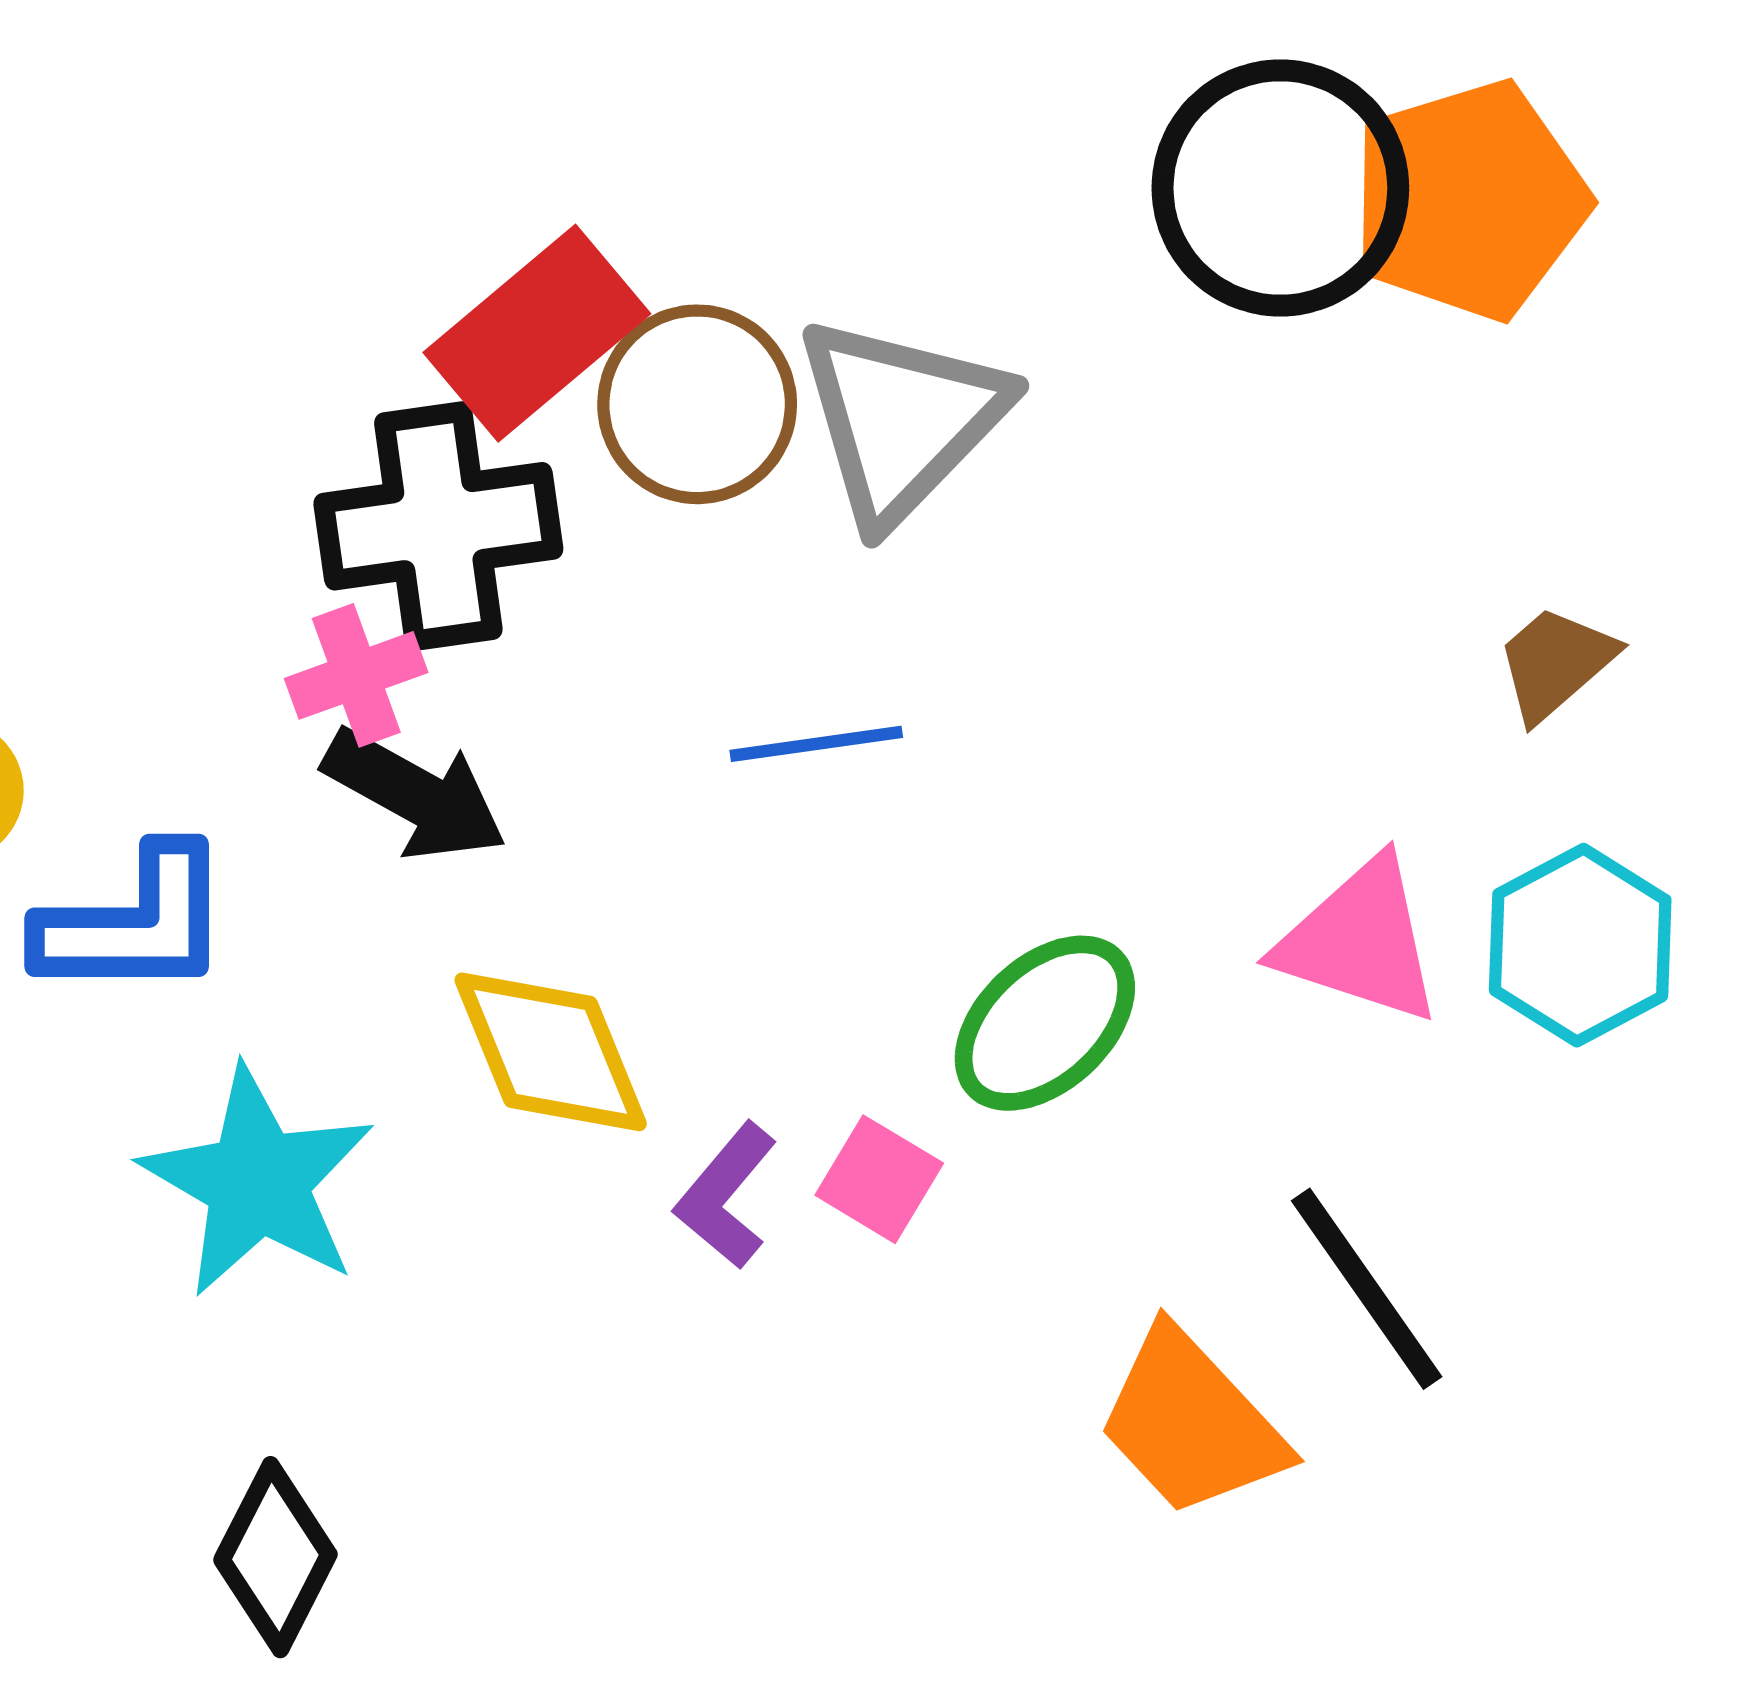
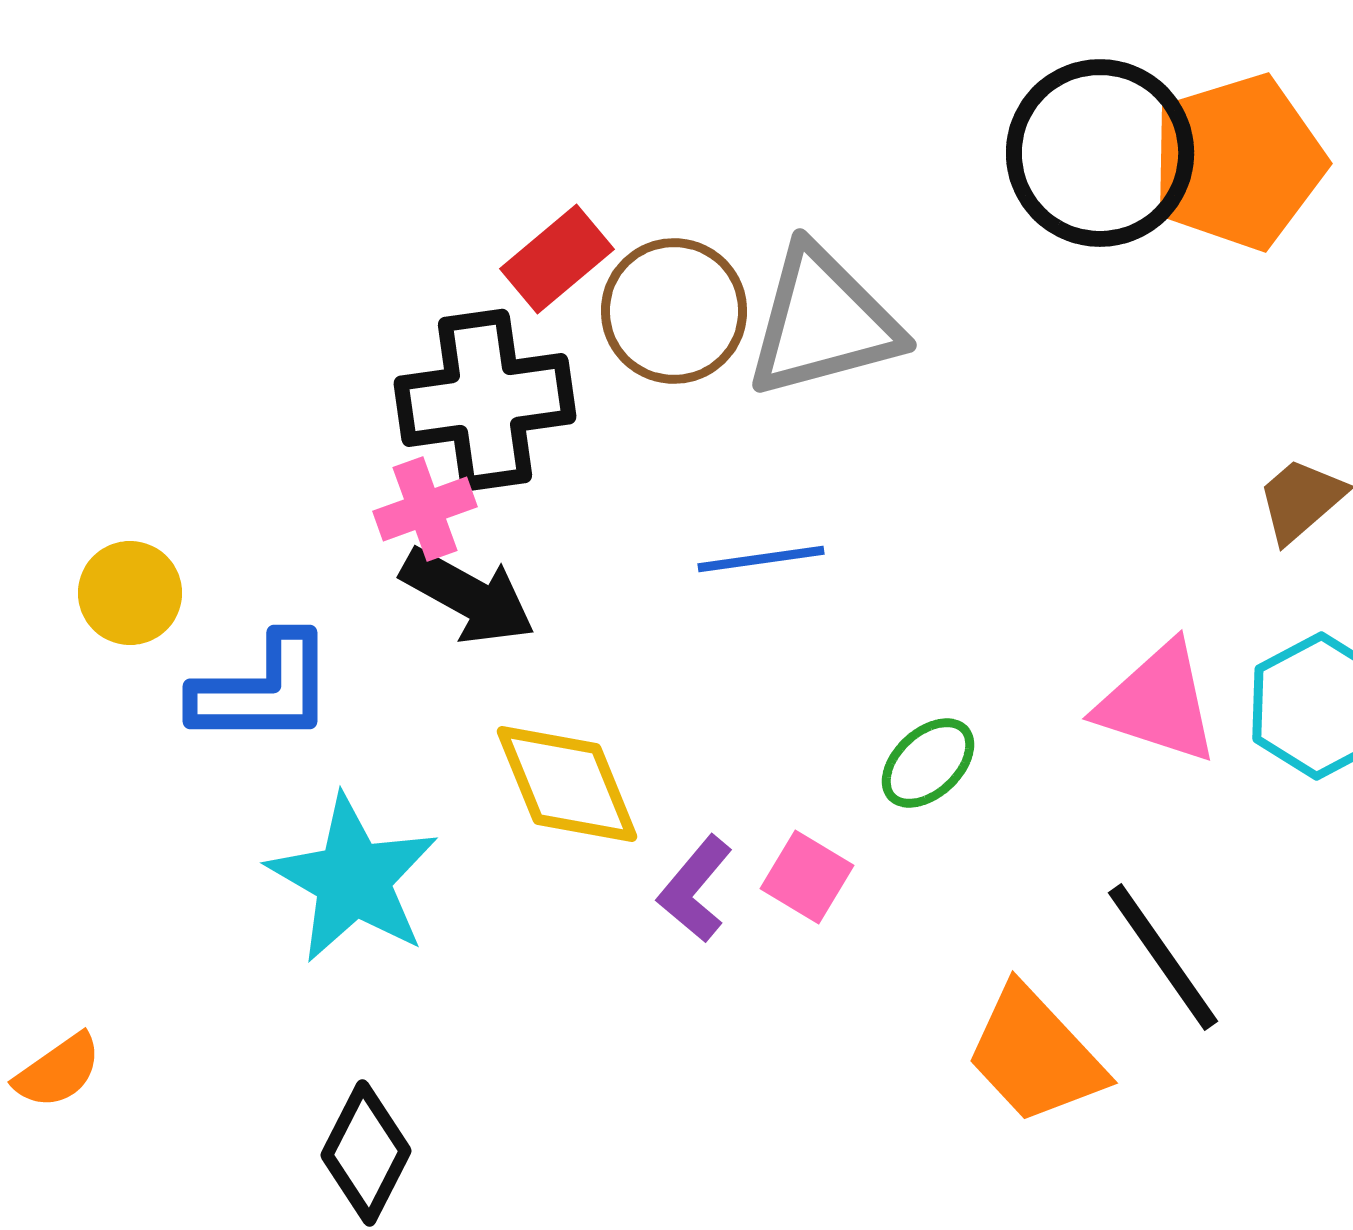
red rectangle: (537, 333) -> (557, 259), size x0.7
gray triangle: (901, 419) -> (823, 322), turned 31
green ellipse: (1045, 1023) -> (928, 763), size x0.7

